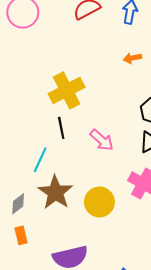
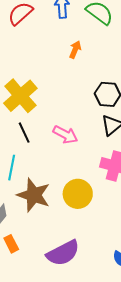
orange arrow: (132, 58) -> (75, 50), turned 138

